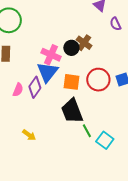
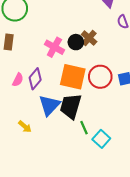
blue triangle: (48, 72) -> (49, 105), moved
orange square: (71, 82) -> (73, 77), size x1.5
black trapezoid: (72, 111) -> (71, 106), turned 32

